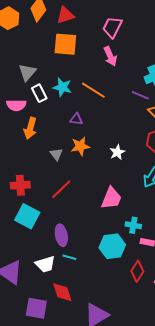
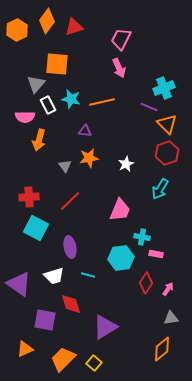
orange square: (65, 44) -> (57, 64), moved
orange line: (93, 90) -> (102, 102), turned -45
cyan line: (69, 257) -> (88, 275), moved

